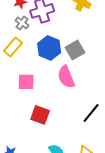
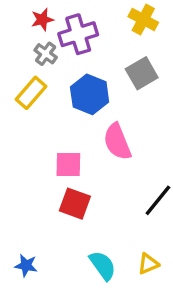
gray square: (75, 50) -> (142, 73), moved
pink square: (26, 82) -> (68, 164), moved

